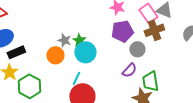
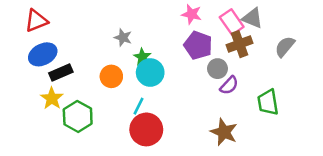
purple pentagon: (122, 31) -> (198, 45), turned 30
gray star: (64, 40) -> (123, 38), moved
purple semicircle: (129, 70) -> (229, 85), moved
green trapezoid: (150, 81) -> (268, 102), moved

